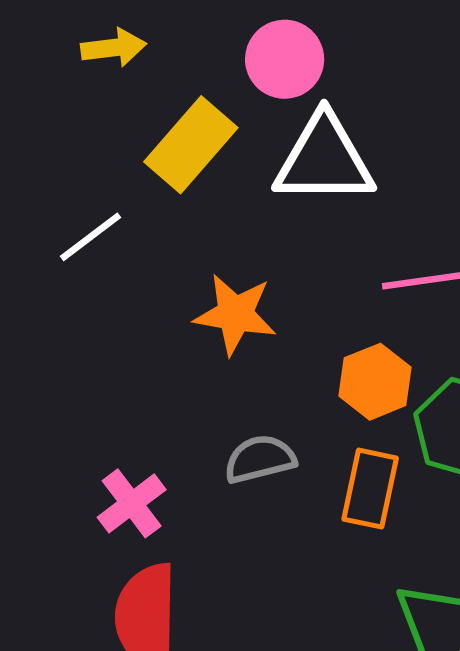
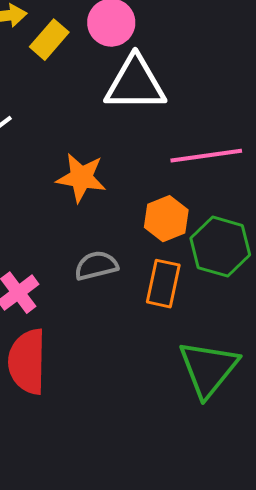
yellow rectangle: (191, 145) -> (49, 40), moved, size x0.7

